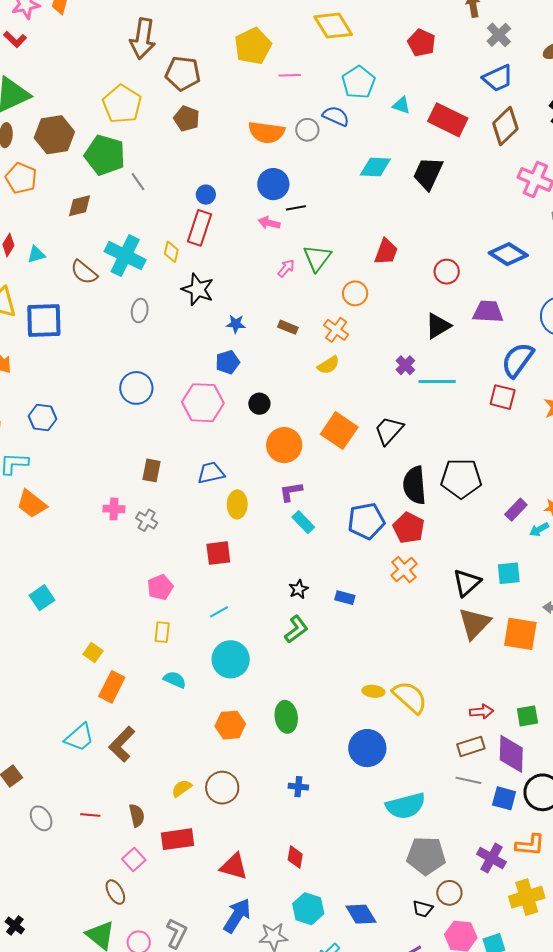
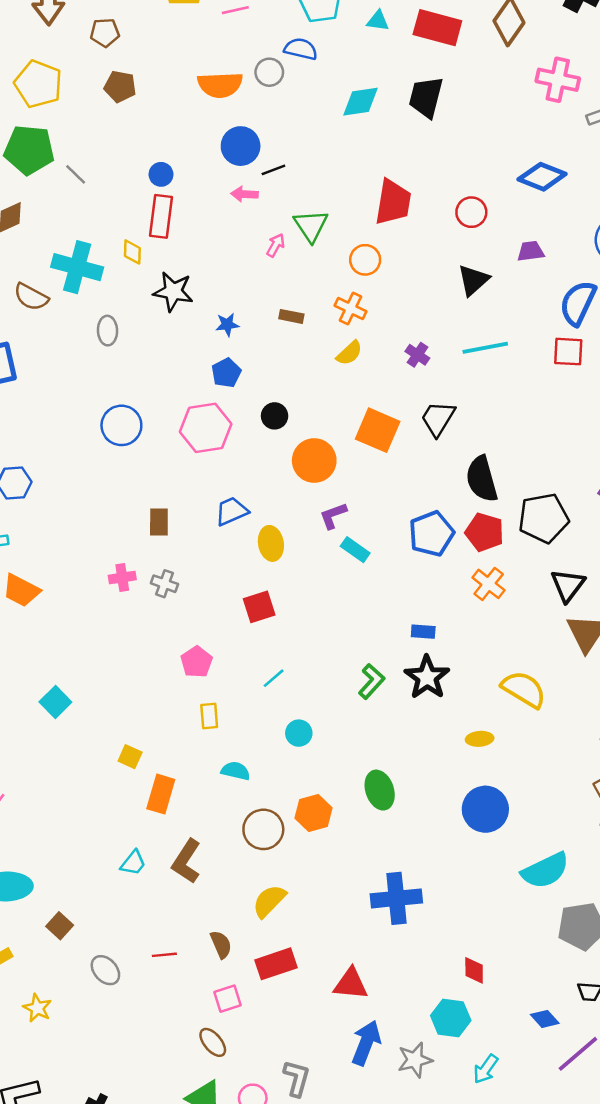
brown pentagon: (183, 73) -> (105, 33), size x0.7
red trapezoid: (386, 252) -> (393, 202), size x1.4
purple trapezoid: (488, 312) -> (531, 251), size x0.7
purple cross: (405, 365) -> (417, 355), moved
black pentagon: (461, 478) -> (544, 518), moved
black star: (299, 589) -> (427, 677), moved, size x1.8
cyan circle: (231, 659) -> (299, 733), size x0.6
yellow semicircle: (410, 697) -> (524, 689), moved
cyan trapezoid: (79, 737) -> (133, 863), size x0.7
blue cross: (298, 787) -> (396, 898), moved, size x2.0
yellow semicircle: (182, 788) -> (269, 901), size x1.4
brown circle: (222, 788) -> (263, 829), moved
red diamond: (295, 857) -> (474, 970), moved
pink square: (134, 860) -> (228, 999), turned 35
blue diamond: (361, 914) -> (545, 1019), moved, size x0.7

